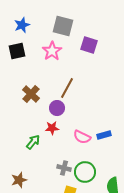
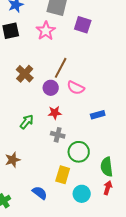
red star: (52, 128) -> (55, 113), moved
pink semicircle: (82, 137) -> (76, 88), moved
gray cross: (64, 168) -> (58, 135), moved

